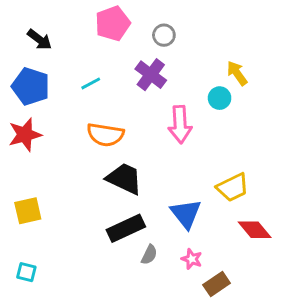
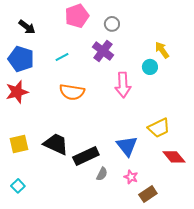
black trapezoid: (124, 179) -> (56, 144), moved
cyan square: (26, 272) -> (18, 186), turned 32

